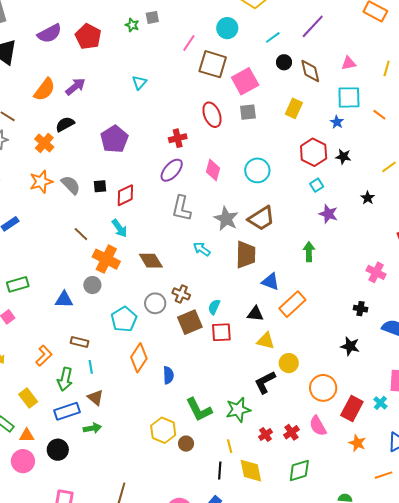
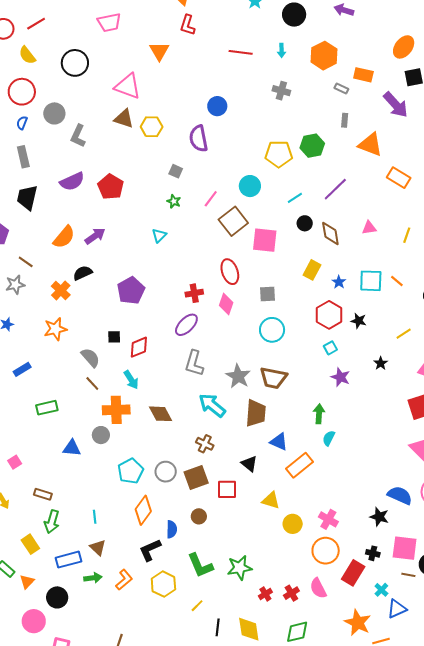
gray square: (152, 17) -> (176, 171), turned 32
green star: (132, 25) -> (174, 201), moved
brown square: (213, 64) -> (233, 221), turned 32
pink square: (245, 81) -> (265, 240), turned 32
cyan square: (349, 97) -> (371, 281), moved
gray square: (248, 112) -> (267, 294), moved
blue star: (337, 122) -> (339, 282), moved
pink diamond: (213, 170) -> (226, 304), moved
gray semicircle: (71, 185) -> (90, 358), moved
brown trapezoid: (261, 218) -> (273, 378), turned 40
cyan arrow: (202, 249) -> (212, 405), size x1.6
orange cross: (106, 259) -> (116, 410), turned -32
pink cross: (376, 272) -> (328, 519), moved
green rectangle: (18, 284) -> (47, 408), moved
brown cross: (181, 294) -> (205, 444), moved
gray circle: (155, 303) -> (166, 472), moved
cyan semicircle: (214, 307) -> (329, 438), moved
black cross: (360, 309) -> (373, 553), moved
black triangle: (255, 314) -> (249, 464), moved, turned 30
brown rectangle: (79, 342) -> (43, 494), moved
black star: (350, 346) -> (379, 517), moved
orange L-shape: (44, 356) -> (124, 580), moved
green arrow: (65, 379) -> (52, 522), moved
black L-shape: (265, 382) -> (150, 550), moved
cyan cross: (380, 403) -> (381, 590), moved
orange triangle: (27, 435) -> (27, 582), turned -49
orange star: (357, 443) -> (358, 623), moved, size x1.5
brown circle: (186, 444) -> (199, 516), moved
yellow line: (230, 446) -> (197, 606), moved, turned 56
pink circle: (23, 461) -> (34, 621), moved

